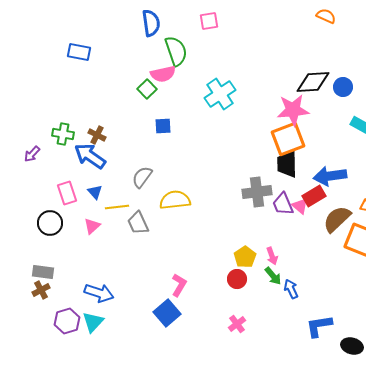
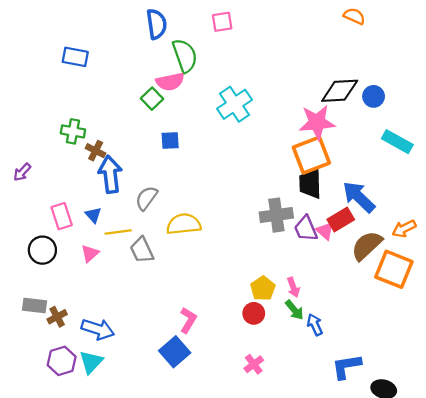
green cross: (63, 134) -> (73, 131), moved
blue arrow: (90, 156) -> (110, 174), moved, turned 48
blue arrow: (330, 176) -> (359, 197), turned 52
brown cross: (41, 290) -> (57, 317), moved

